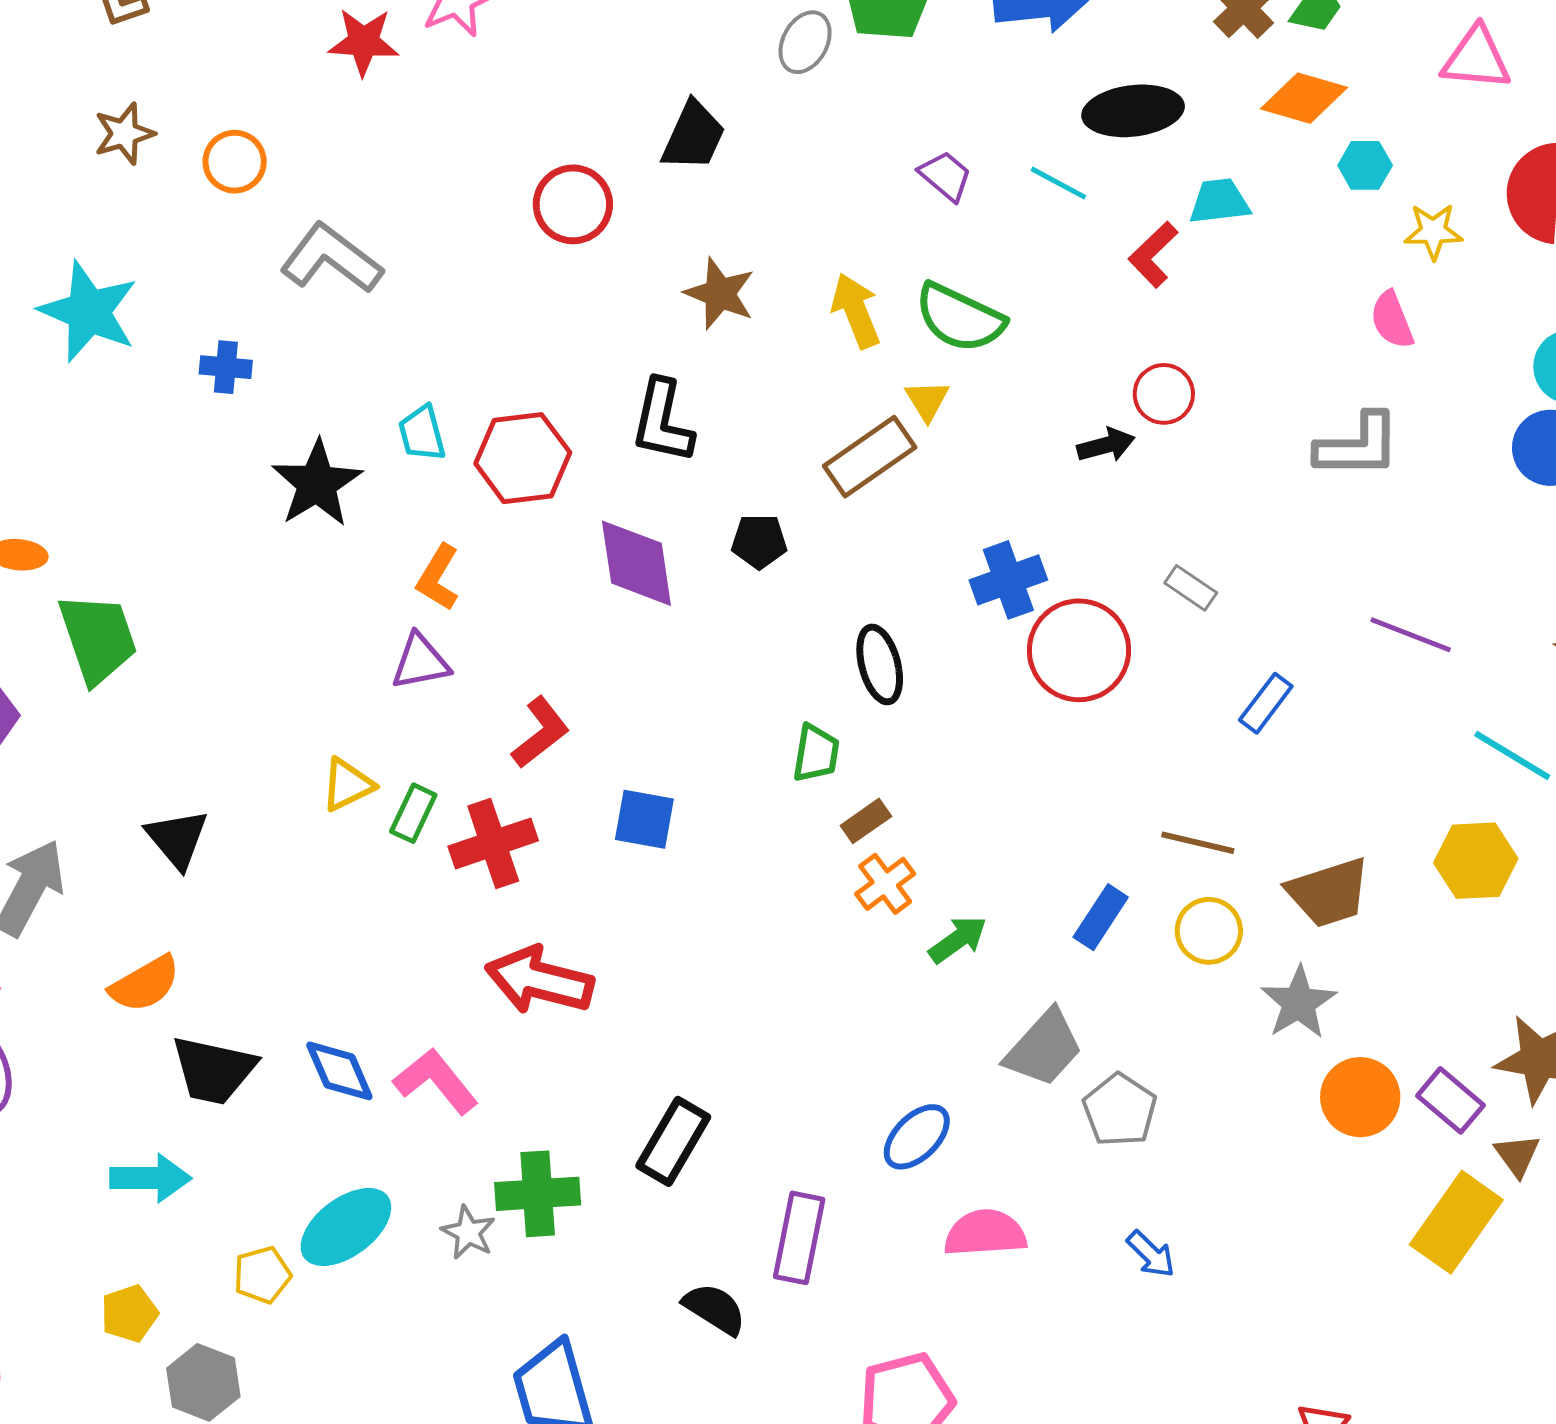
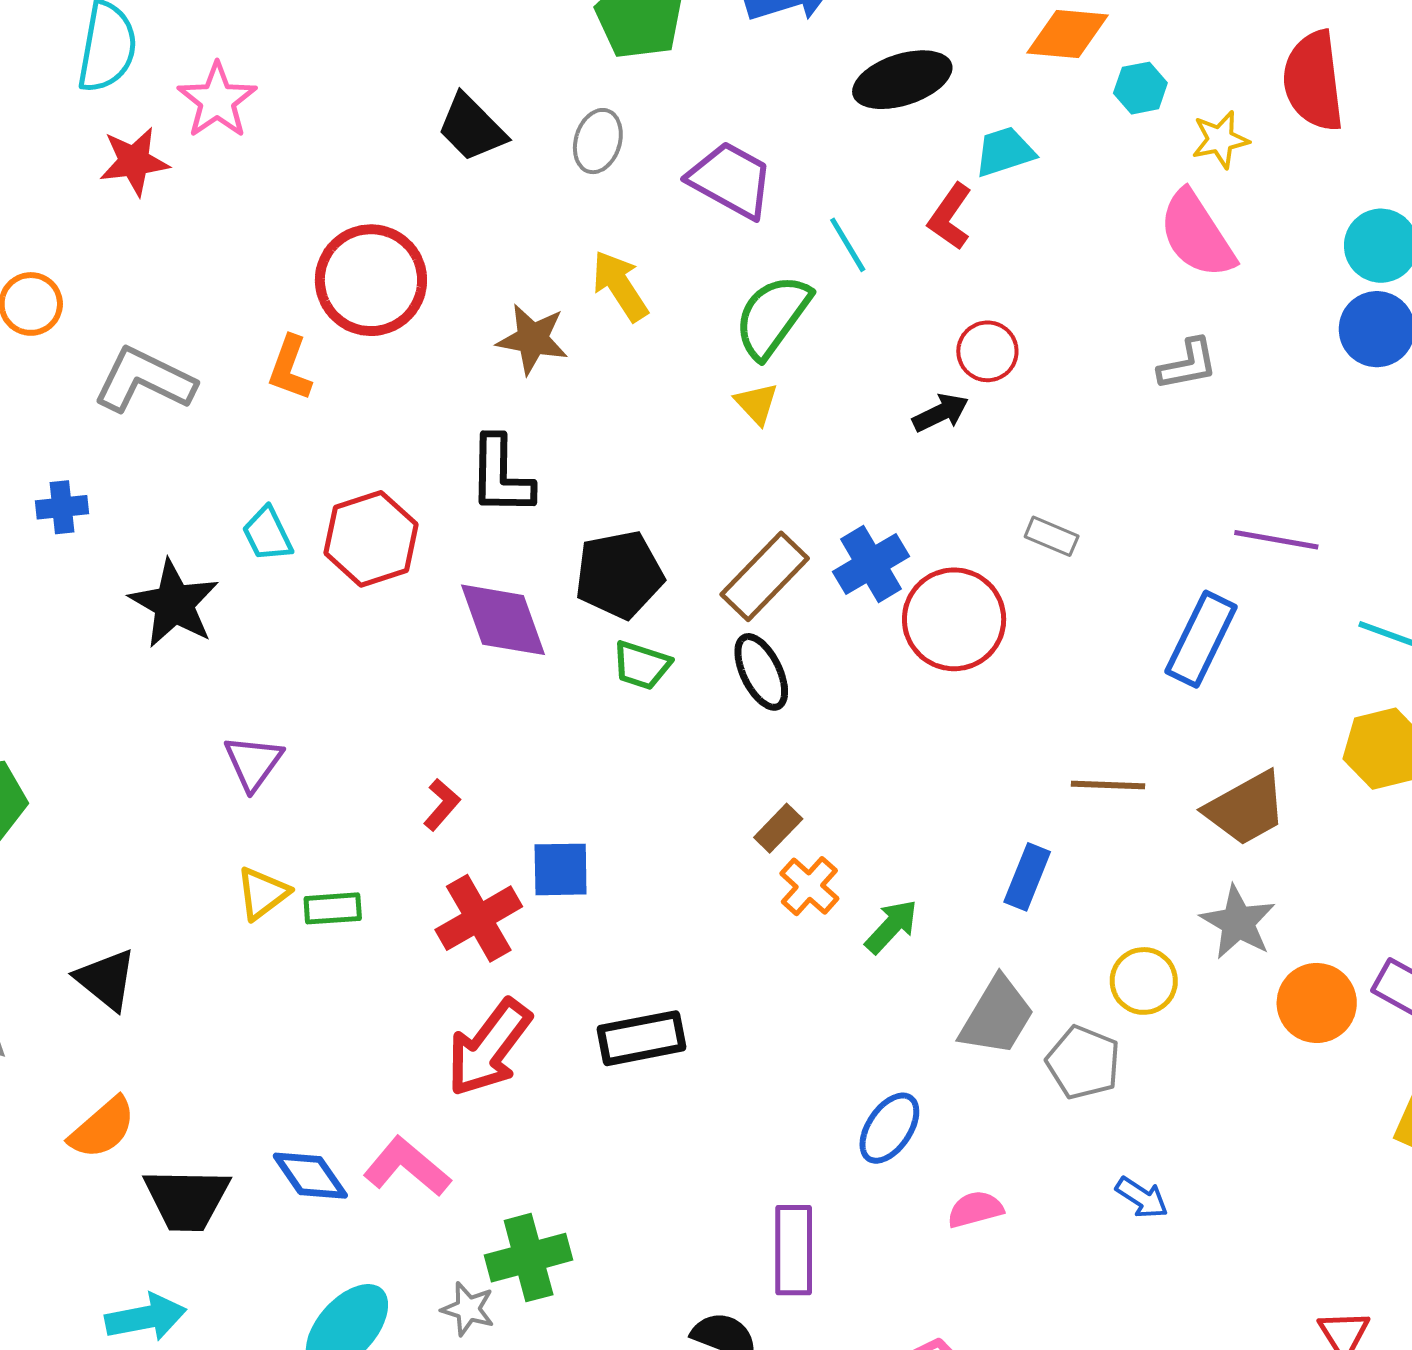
gray ellipse: (805, 42) -> (598, 141), moved
black trapezoid: (693, 136) -> (472, 128), moved, turned 122
purple trapezoid: (945, 176) -> (731, 180), size x1.6
cyan line: (1058, 183) -> (848, 245), moved, turned 42
red circle: (573, 204) -> (371, 280), size x1.4
yellow arrow: (856, 311) -> (620, 286), moved
green semicircle: (960, 318) -> (772, 316), turned 112
pink semicircle: (1392, 320) -> (1197, 234), size x1.6
gray L-shape: (1358, 446) -> (1188, 364), size x0.7
brown rectangle: (870, 457) -> (765, 576), moved
black pentagon: (759, 541) -> (619, 575), size x1.6
orange L-shape: (438, 577) -> (290, 368), moved
purple triangle: (420, 662) -> (253, 763), moved, turned -32
blue rectangle: (1266, 703) -> (1201, 639), moved, size x1.5
red L-shape: (540, 732) -> (442, 805), size x0.7
green trapezoid: (816, 753) -> (642, 665), moved, turned 110
green rectangle: (413, 813) -> (333, 908), turned 72
red cross: (493, 843) -> (479, 918), moved
yellow circle: (1209, 931) -> (1144, 981), moved
red arrow: (539, 980) -> (489, 1048), turned -56
black rectangle: (673, 1141) -> (642, 1038), moved, turned 60
pink semicircle: (985, 1233) -> (975, 1209), size x0.7

